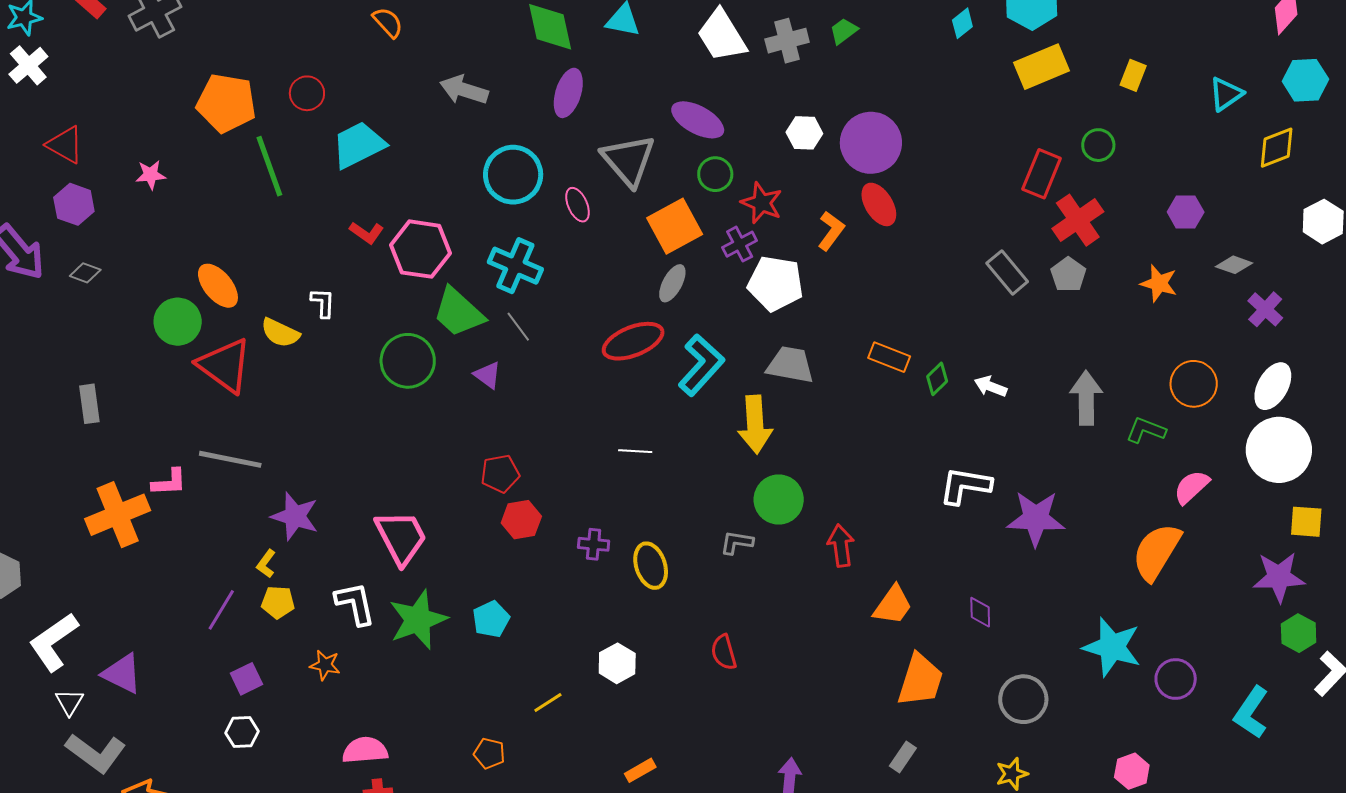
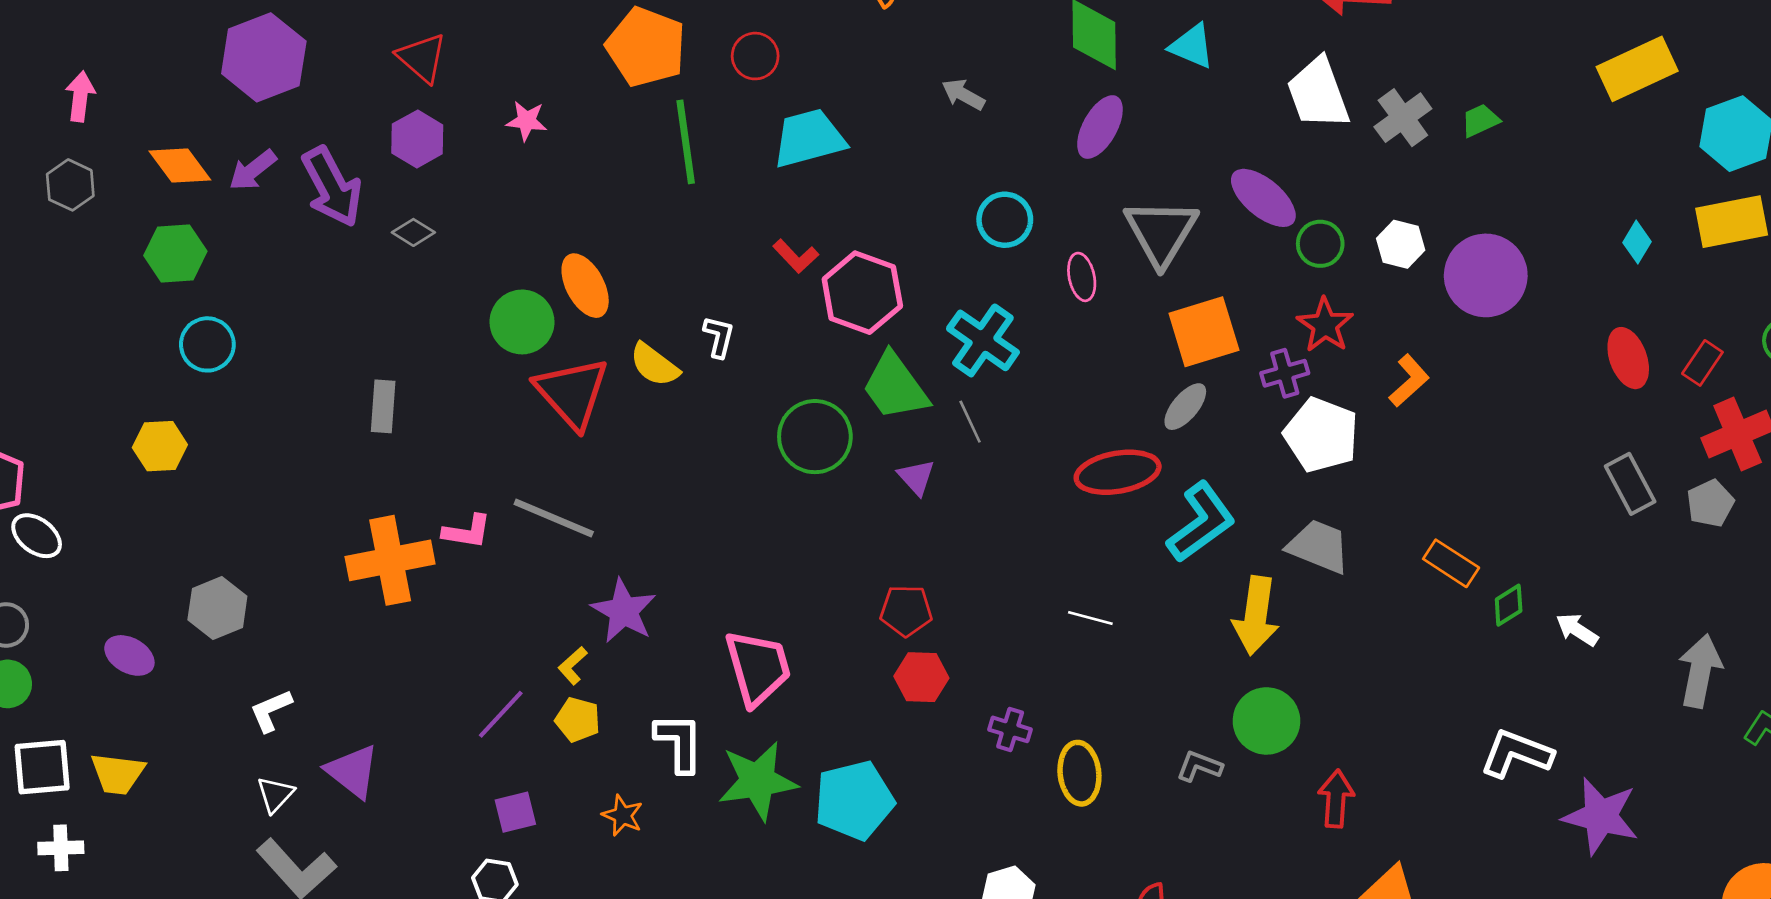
cyan diamond: (962, 23) -> (1637, 242), moved, turned -32
gray cross: (787, 41) -> (1403, 118), turned -33
gray arrow: (464, 90) -> (963, 94), size x0.7
green circle: (715, 174) -> (1320, 244), moved
red rectangle: (1042, 174) -> (1702, 363), size x0.7
cyan circle: (513, 175) -> (1005, 220), size x0.7
red ellipse: (879, 204) -> (1628, 358), moved
cyan pentagon: (491, 619) -> (854, 800), size x1.6
white L-shape: (54, 642) -> (271, 711), size x0.6

